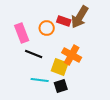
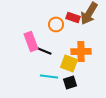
pink rectangle: (22, 33) -> (31, 41), moved
orange cross: (72, 55) -> (81, 51), turned -30

